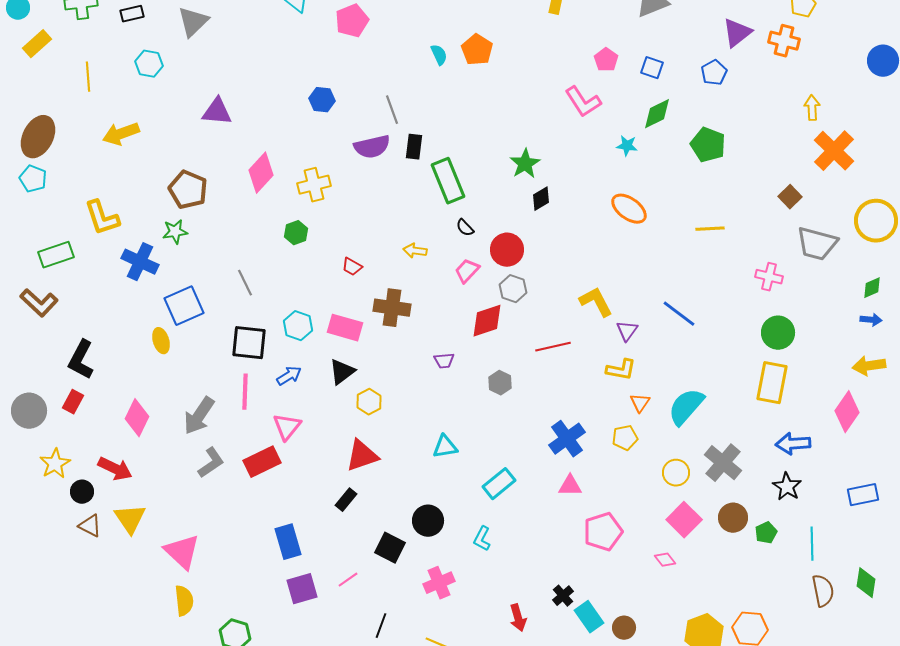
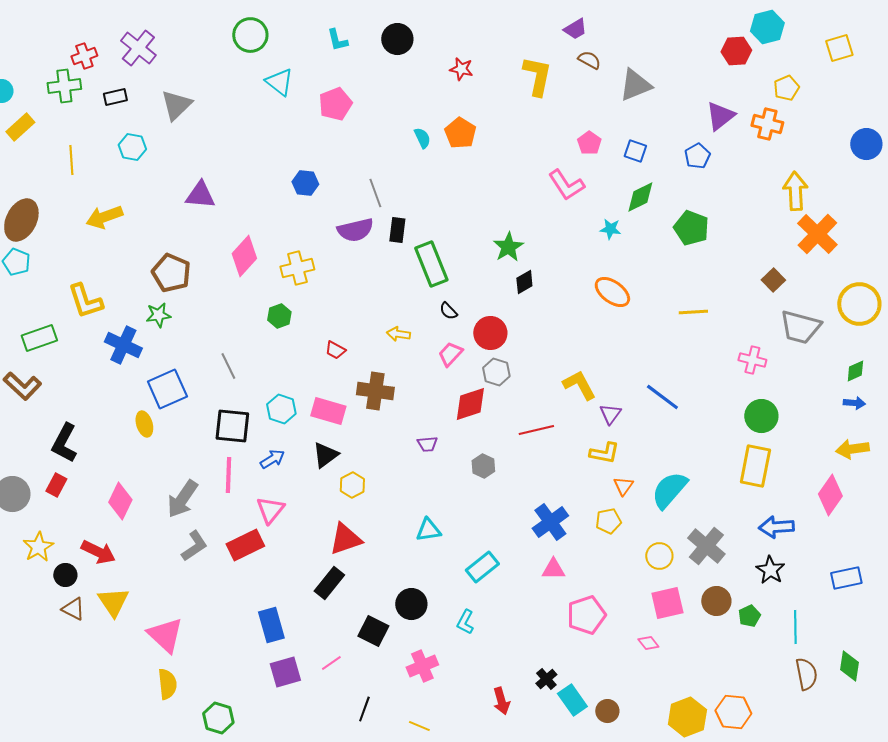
yellow arrow: (812, 108) -> (795, 191), size x1.5
black rectangle: (346, 500) -> (329, 583), size x1.4
pink square: (684, 520) -> (667, 603), turned 32

